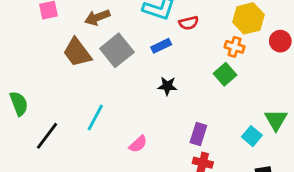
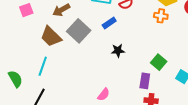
green square: (225, 74) -> (159, 62), moved
cyan line: (95, 118) -> (43, 66), moved

